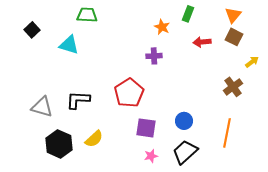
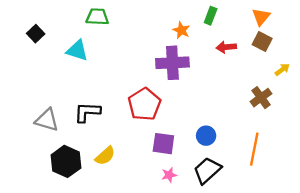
purple cross: (154, 56) -> (172, 63), size x1.8

